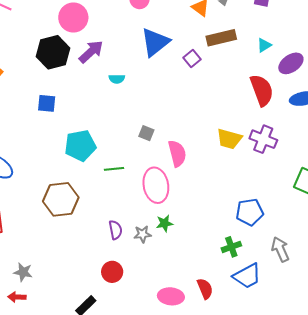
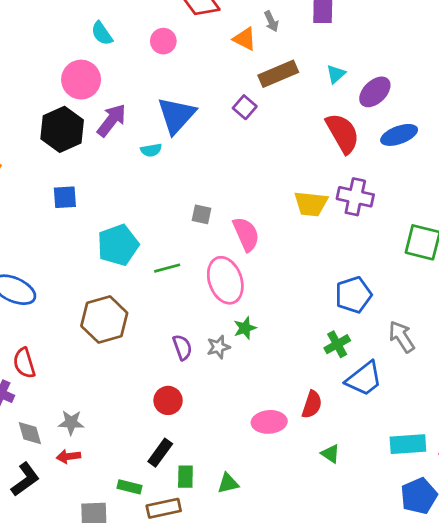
blue triangle: (155, 42) -> (176, 115), moved
red circle: (112, 272) -> (168, 400), moved
red semicircle: (205, 289) -> (312, 404), turned 50

